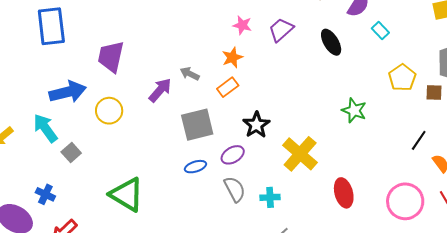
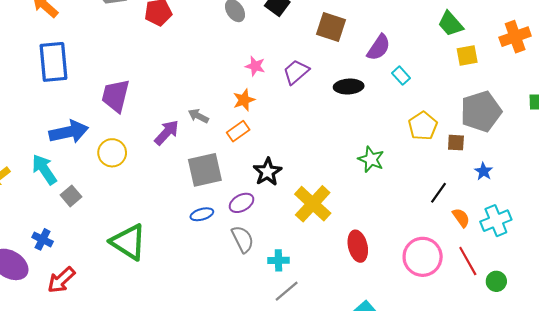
black ellipse: (331, 42) -> (349, 87), turned -64
cyan cross: (270, 197) -> (278, 260), moved

